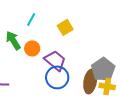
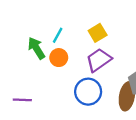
cyan line: (31, 19) -> (58, 35), moved
purple trapezoid: (55, 60) -> (99, 60), moved, turned -75

